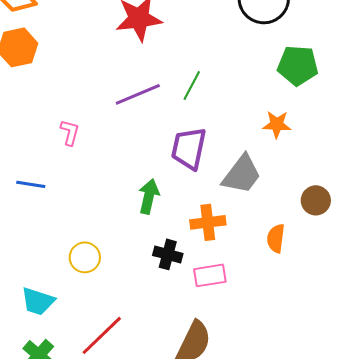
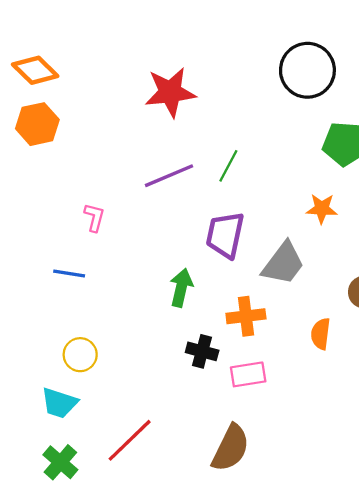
blue line: (31, 184) -> (69, 273), moved
yellow circle: (85, 257) -> (80, 355), moved

